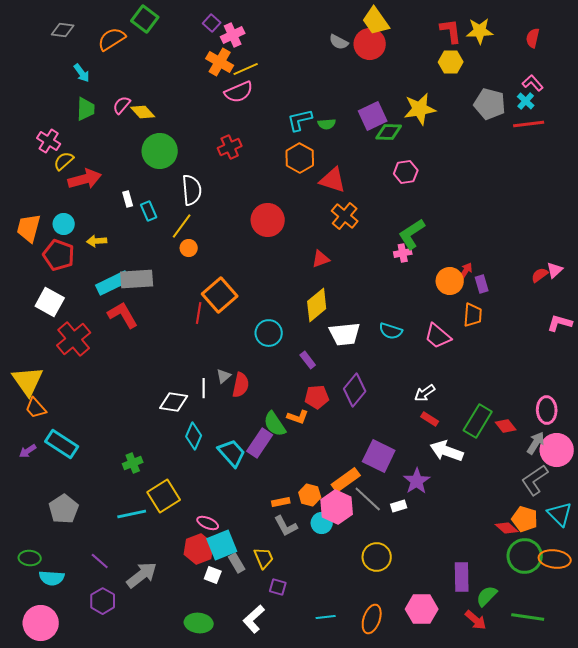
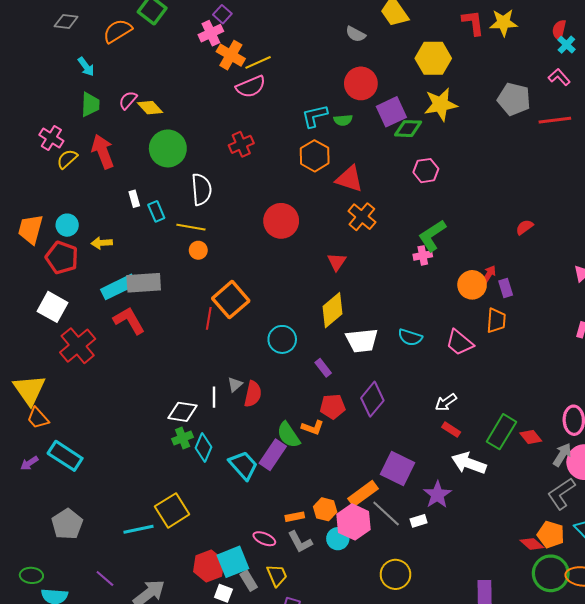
pink cross: (233, 35) -> (211, 33), moved
red circle: (370, 44) -> (361, 83), moved
yellow hexagon: (451, 62) -> (433, 58), moved, size x1.4
cyan cross: (526, 101) -> (566, 45), moved
red arrow: (85, 179) -> (103, 152), moved, turned -96
yellow line: (182, 226) -> (191, 227), turned 64
red triangle: (321, 259) -> (337, 262), turned -36
red semicircle: (540, 275) -> (524, 227), moved
green cross: (133, 463) -> (183, 438), moved
pink ellipse: (208, 523) -> (264, 539), moved

